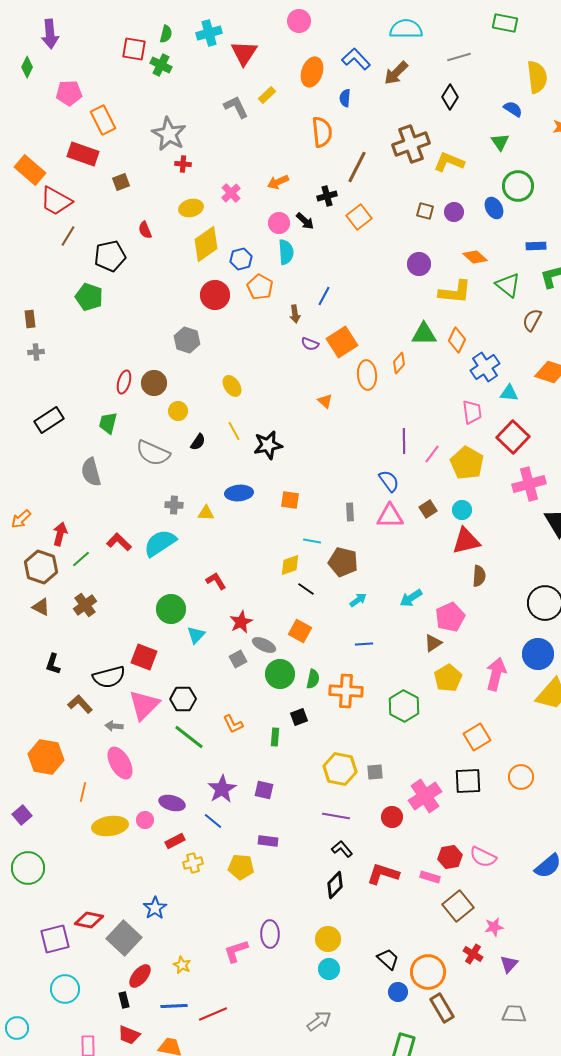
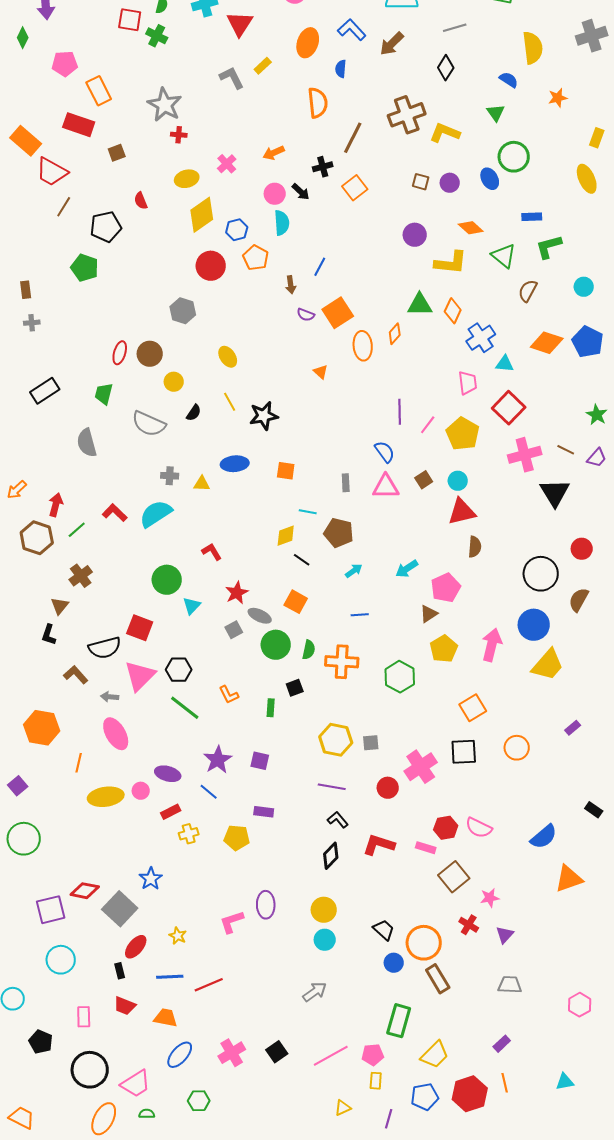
brown triangle: (41, 607) -> (60, 606), moved, turned 42

